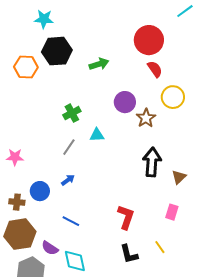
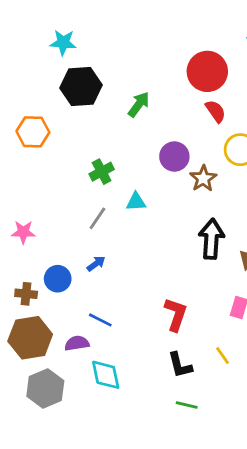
green arrow: (99, 64) -> (139, 104), turned -36
orange hexagon: (26, 67) -> (33, 132), moved
purple semicircle: (50, 248) -> (77, 343), moved, turned 138

